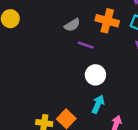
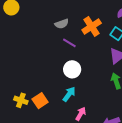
orange cross: (107, 21) -> (92, 26), turned 30

